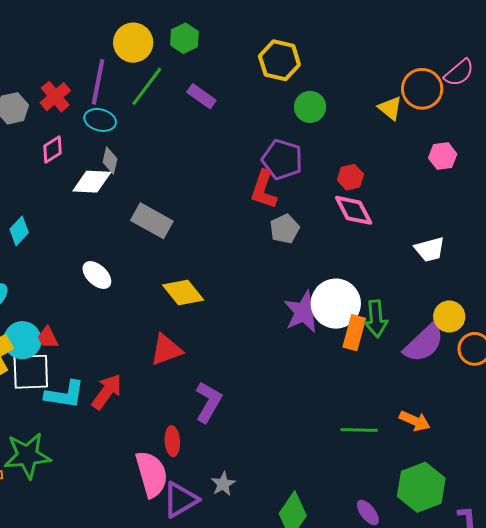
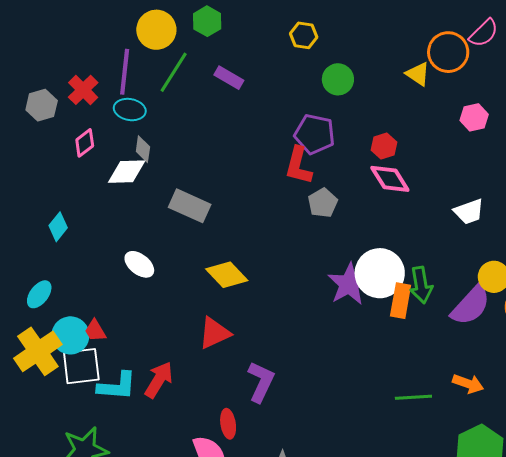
yellow hexagon: (279, 60) -> (304, 35), size x0.7

